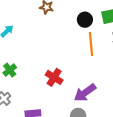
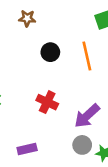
black circle: (85, 20) -> (50, 52), moved

